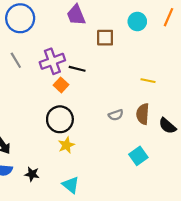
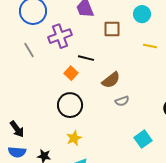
purple cross: (52, 61) -> (60, 36), moved
yellow line: (148, 81) -> (150, 46), moved
brown semicircle: (143, 114) -> (111, 80), moved, turned -132
yellow star: (66, 145) -> (74, 138), moved

